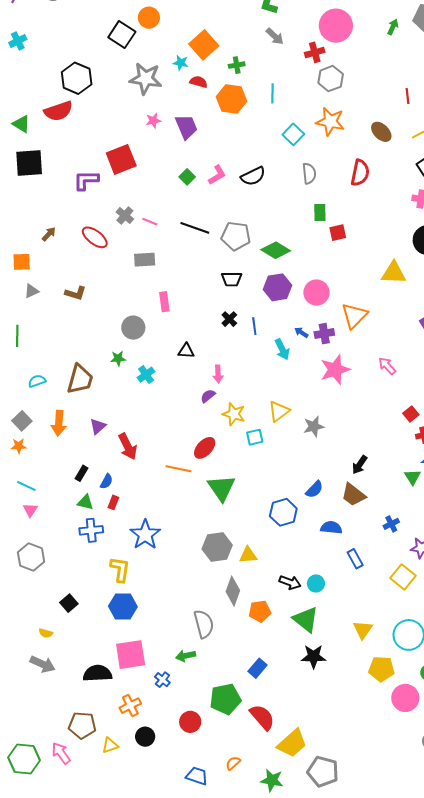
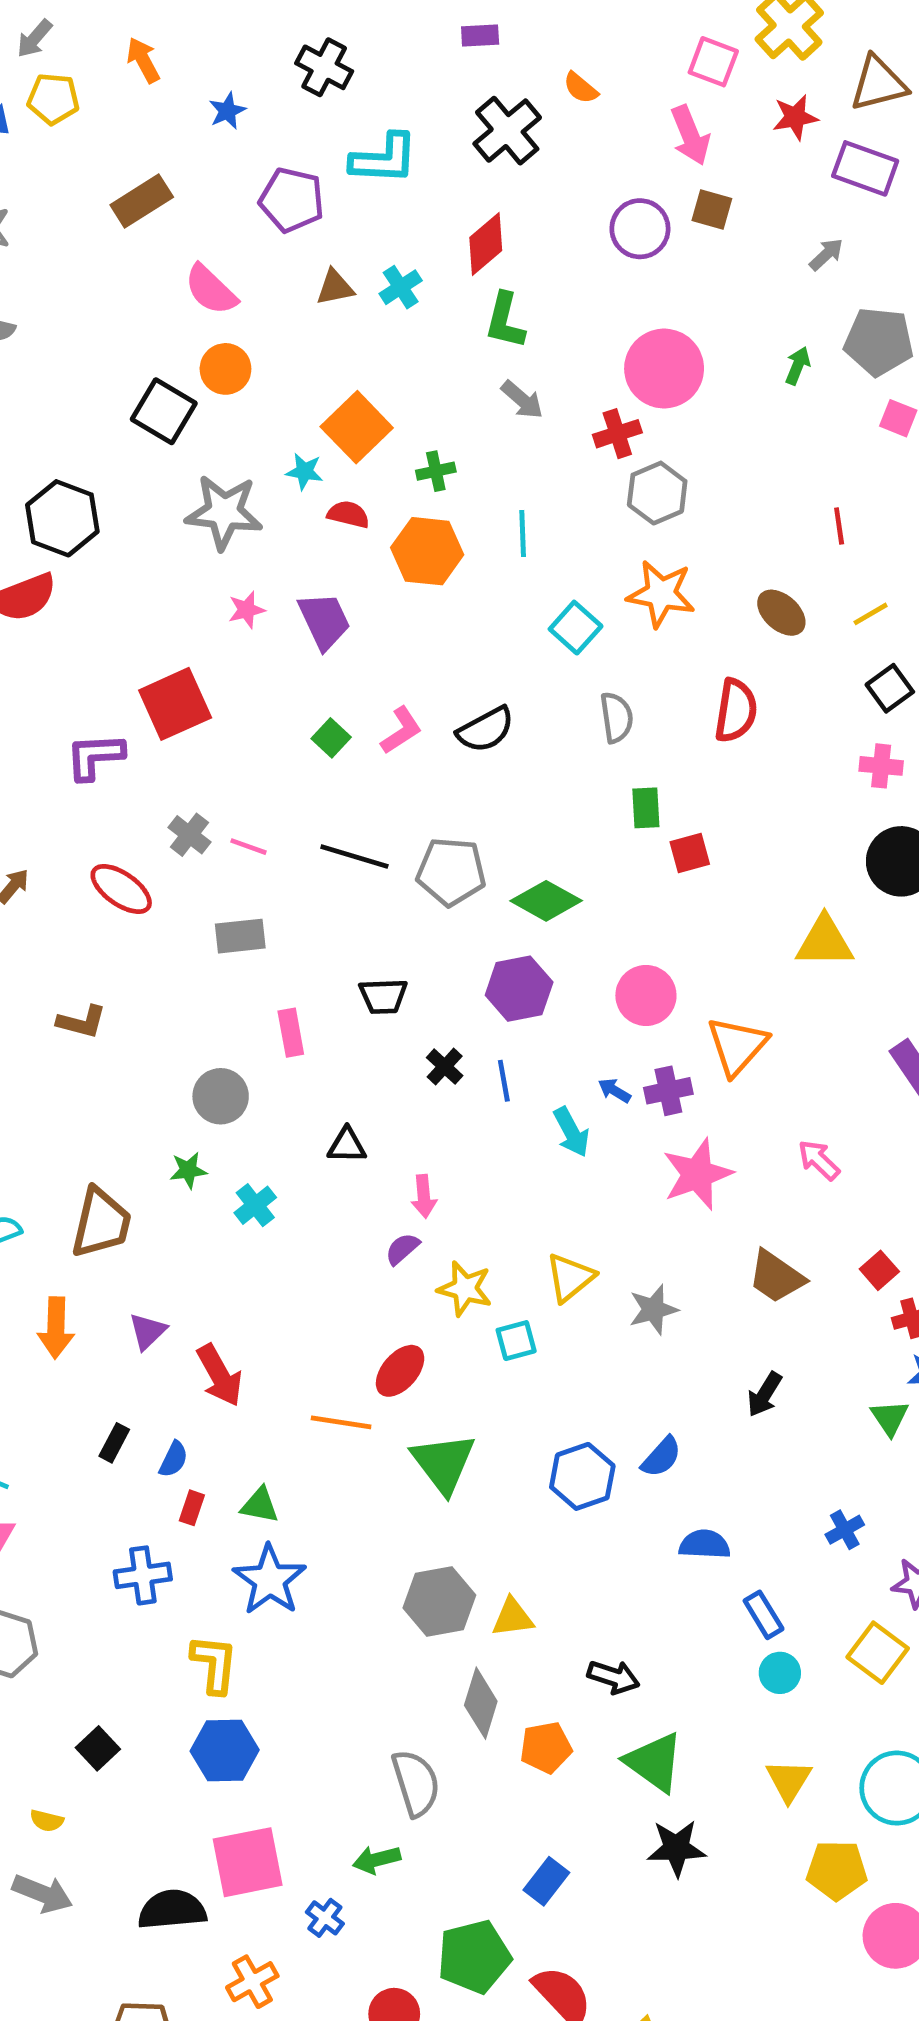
black trapezoid: (232, 279) -> (383, 996), moved
purple hexagon: (277, 287) -> (519, 989), moved
brown trapezoid: (353, 495) -> (776, 1277), moved
green triangle: (85, 502) -> (260, 1505), moved
blue hexagon: (283, 512) -> (582, 1476), moved
cyan circle: (316, 583) -> (780, 1673), moved

